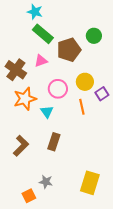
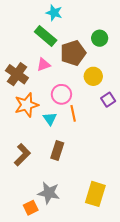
cyan star: (35, 12) -> (54, 13), moved
yellow circle: (85, 82) -> (93, 76), moved
orange line: (82, 107) -> (73, 113), moved
gray star: (46, 182) -> (49, 193), size x1.5

